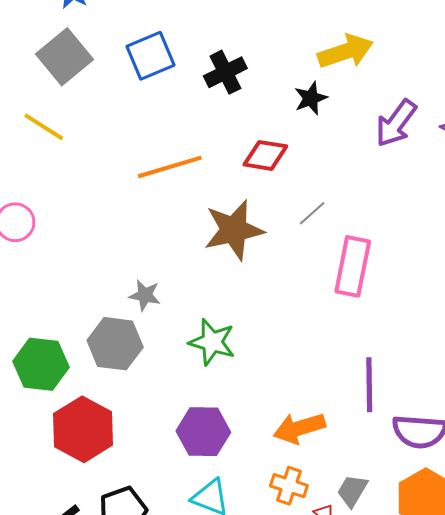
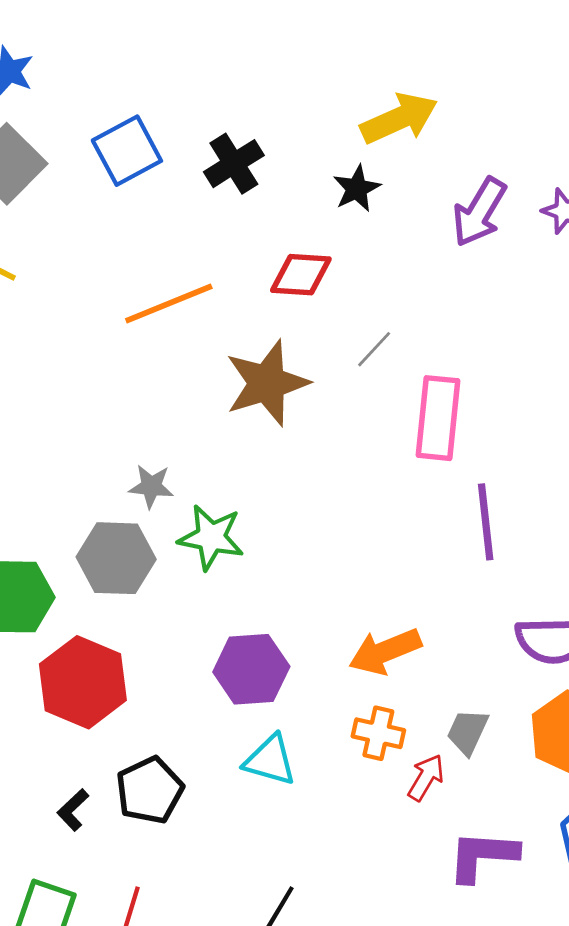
green star: (212, 342) -> (211, 537), moved
purple line: (369, 385) -> (486, 522), moved

